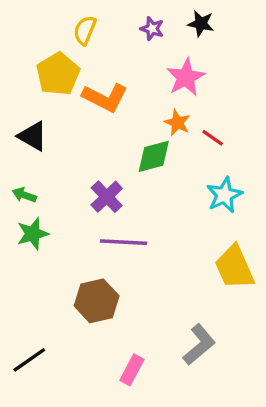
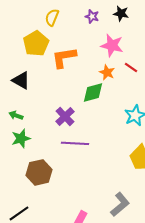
pink star: (186, 77) -> (112, 45), turned -30
orange L-shape: (105, 98) -> (64, 57), turned 144
red line: (213, 138) -> (131, 67), moved
brown hexagon: (97, 301) -> (39, 172), moved

